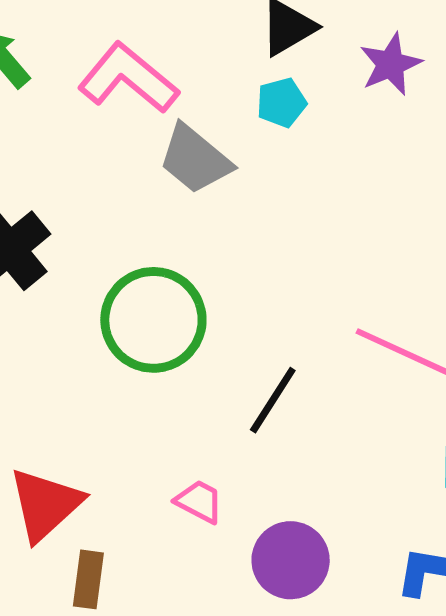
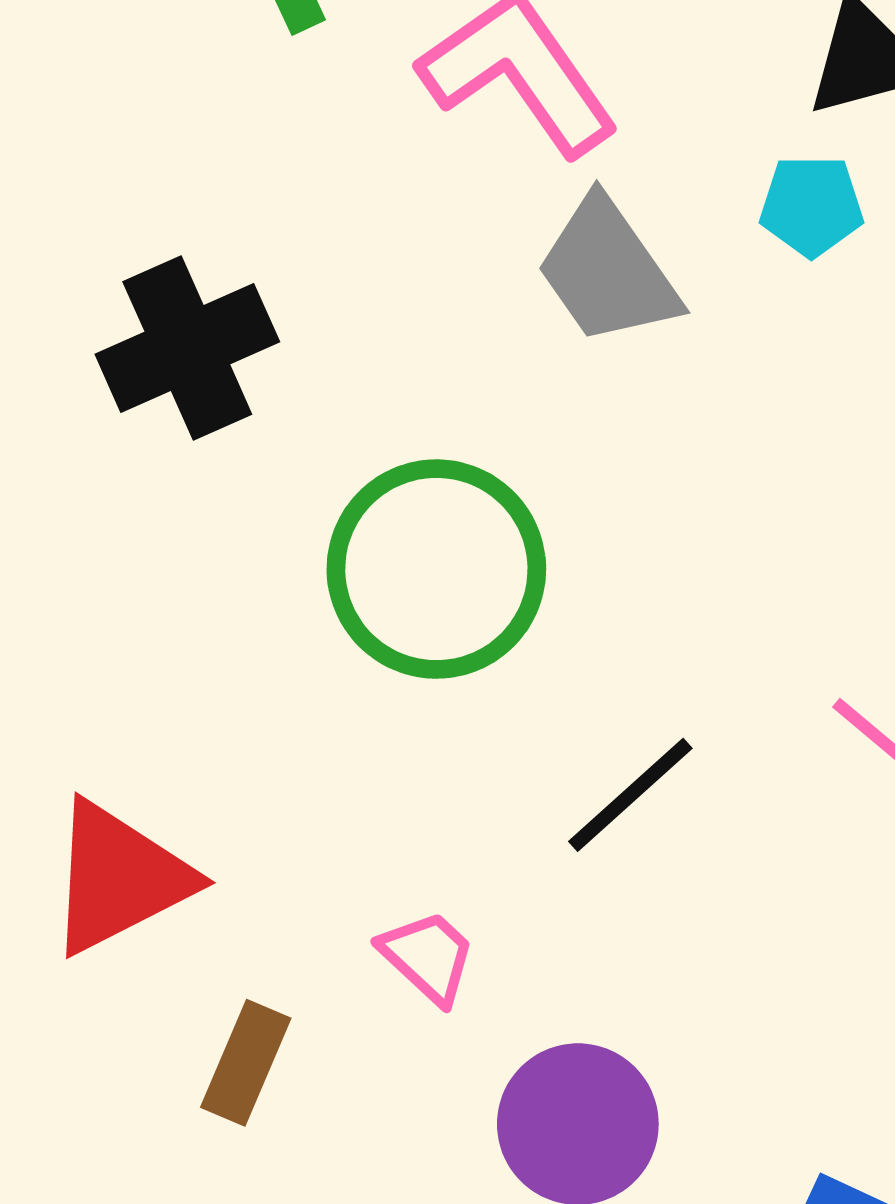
brown rectangle: (88, 579) -> (246, 1063), moved

